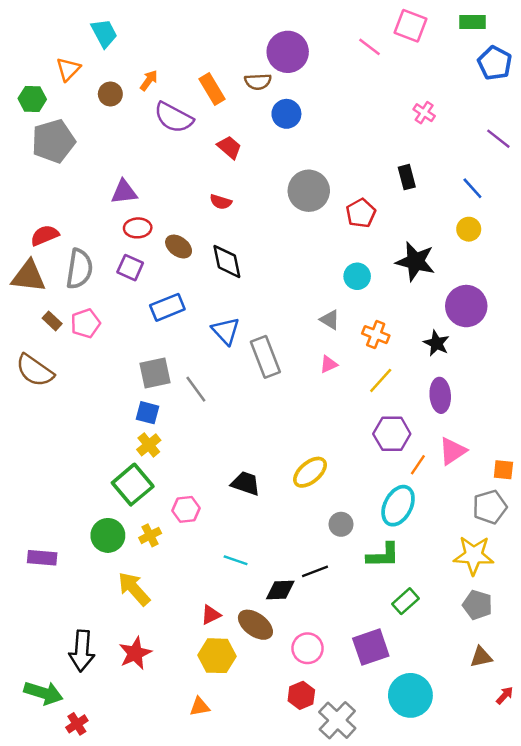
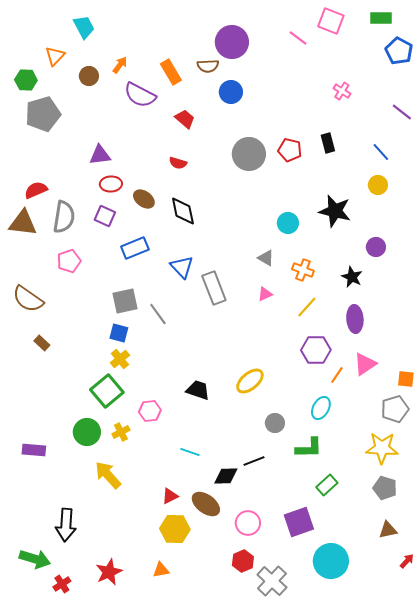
red pentagon: (361, 213) -> (290, 150), moved, turned -30
purple circle: (466, 306) -> (376, 247), size x0.6
brown rectangle: (52, 321) -> (42, 343), moved
cyan ellipse: (398, 506) -> (321, 408), size x0.7
red star: (135, 653) -> (109, 572), moved

